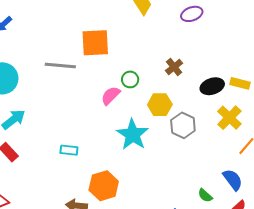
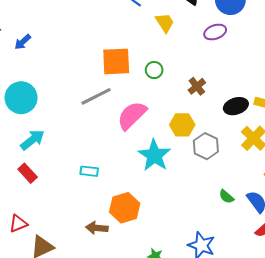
gray line: (60, 65) -> (96, 96), moved, turned -32
green circle: (130, 79) -> (154, 70), moved
pink semicircle: (111, 96) -> (132, 115), size x1.5
green semicircle: (205, 195) -> (226, 197), moved

